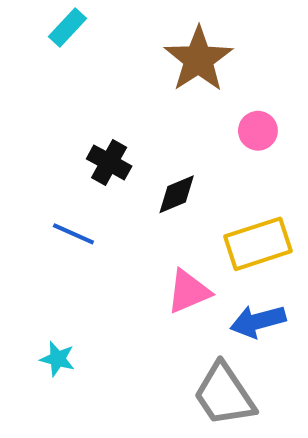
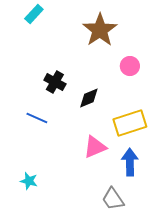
blue arrow: (258, 321) -> (130, 162), turned 104
gray trapezoid: (224, 395) -> (113, 199), size x0.7

